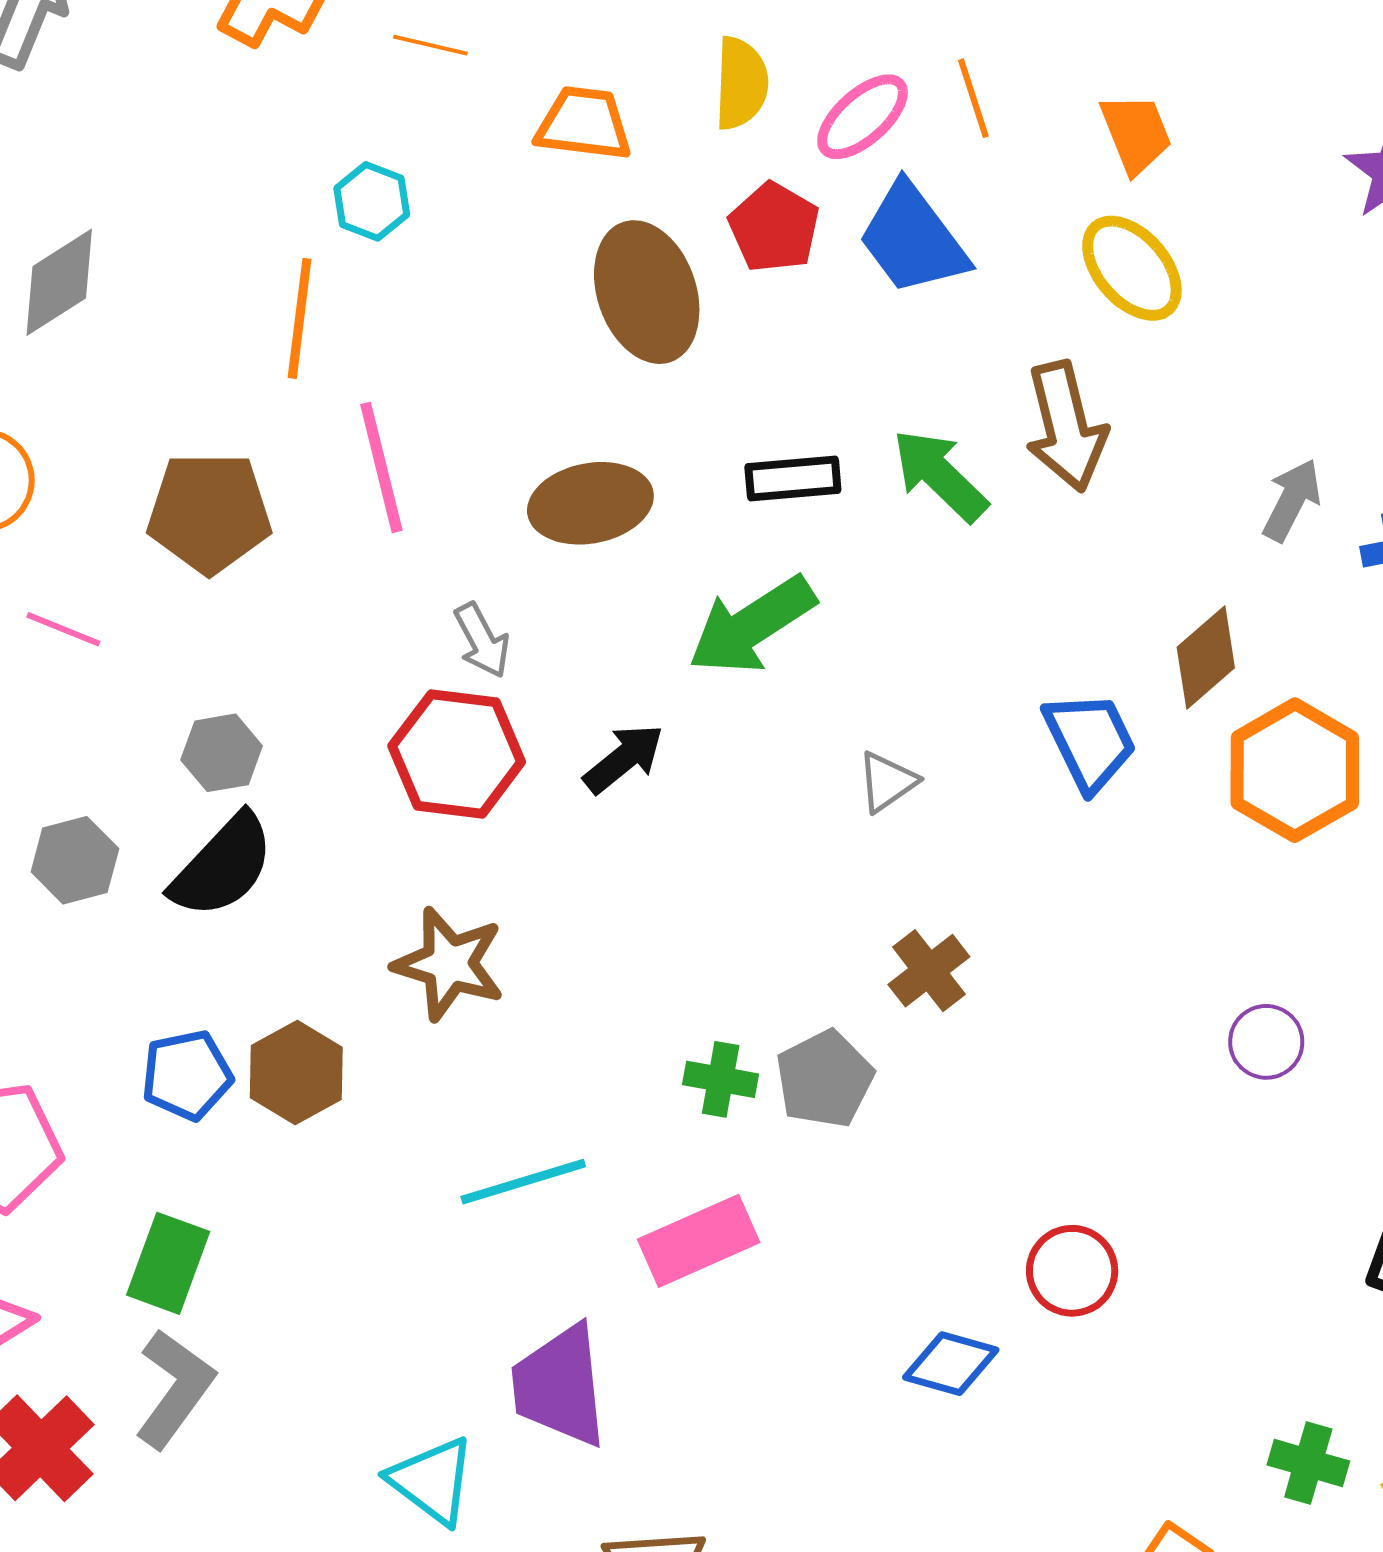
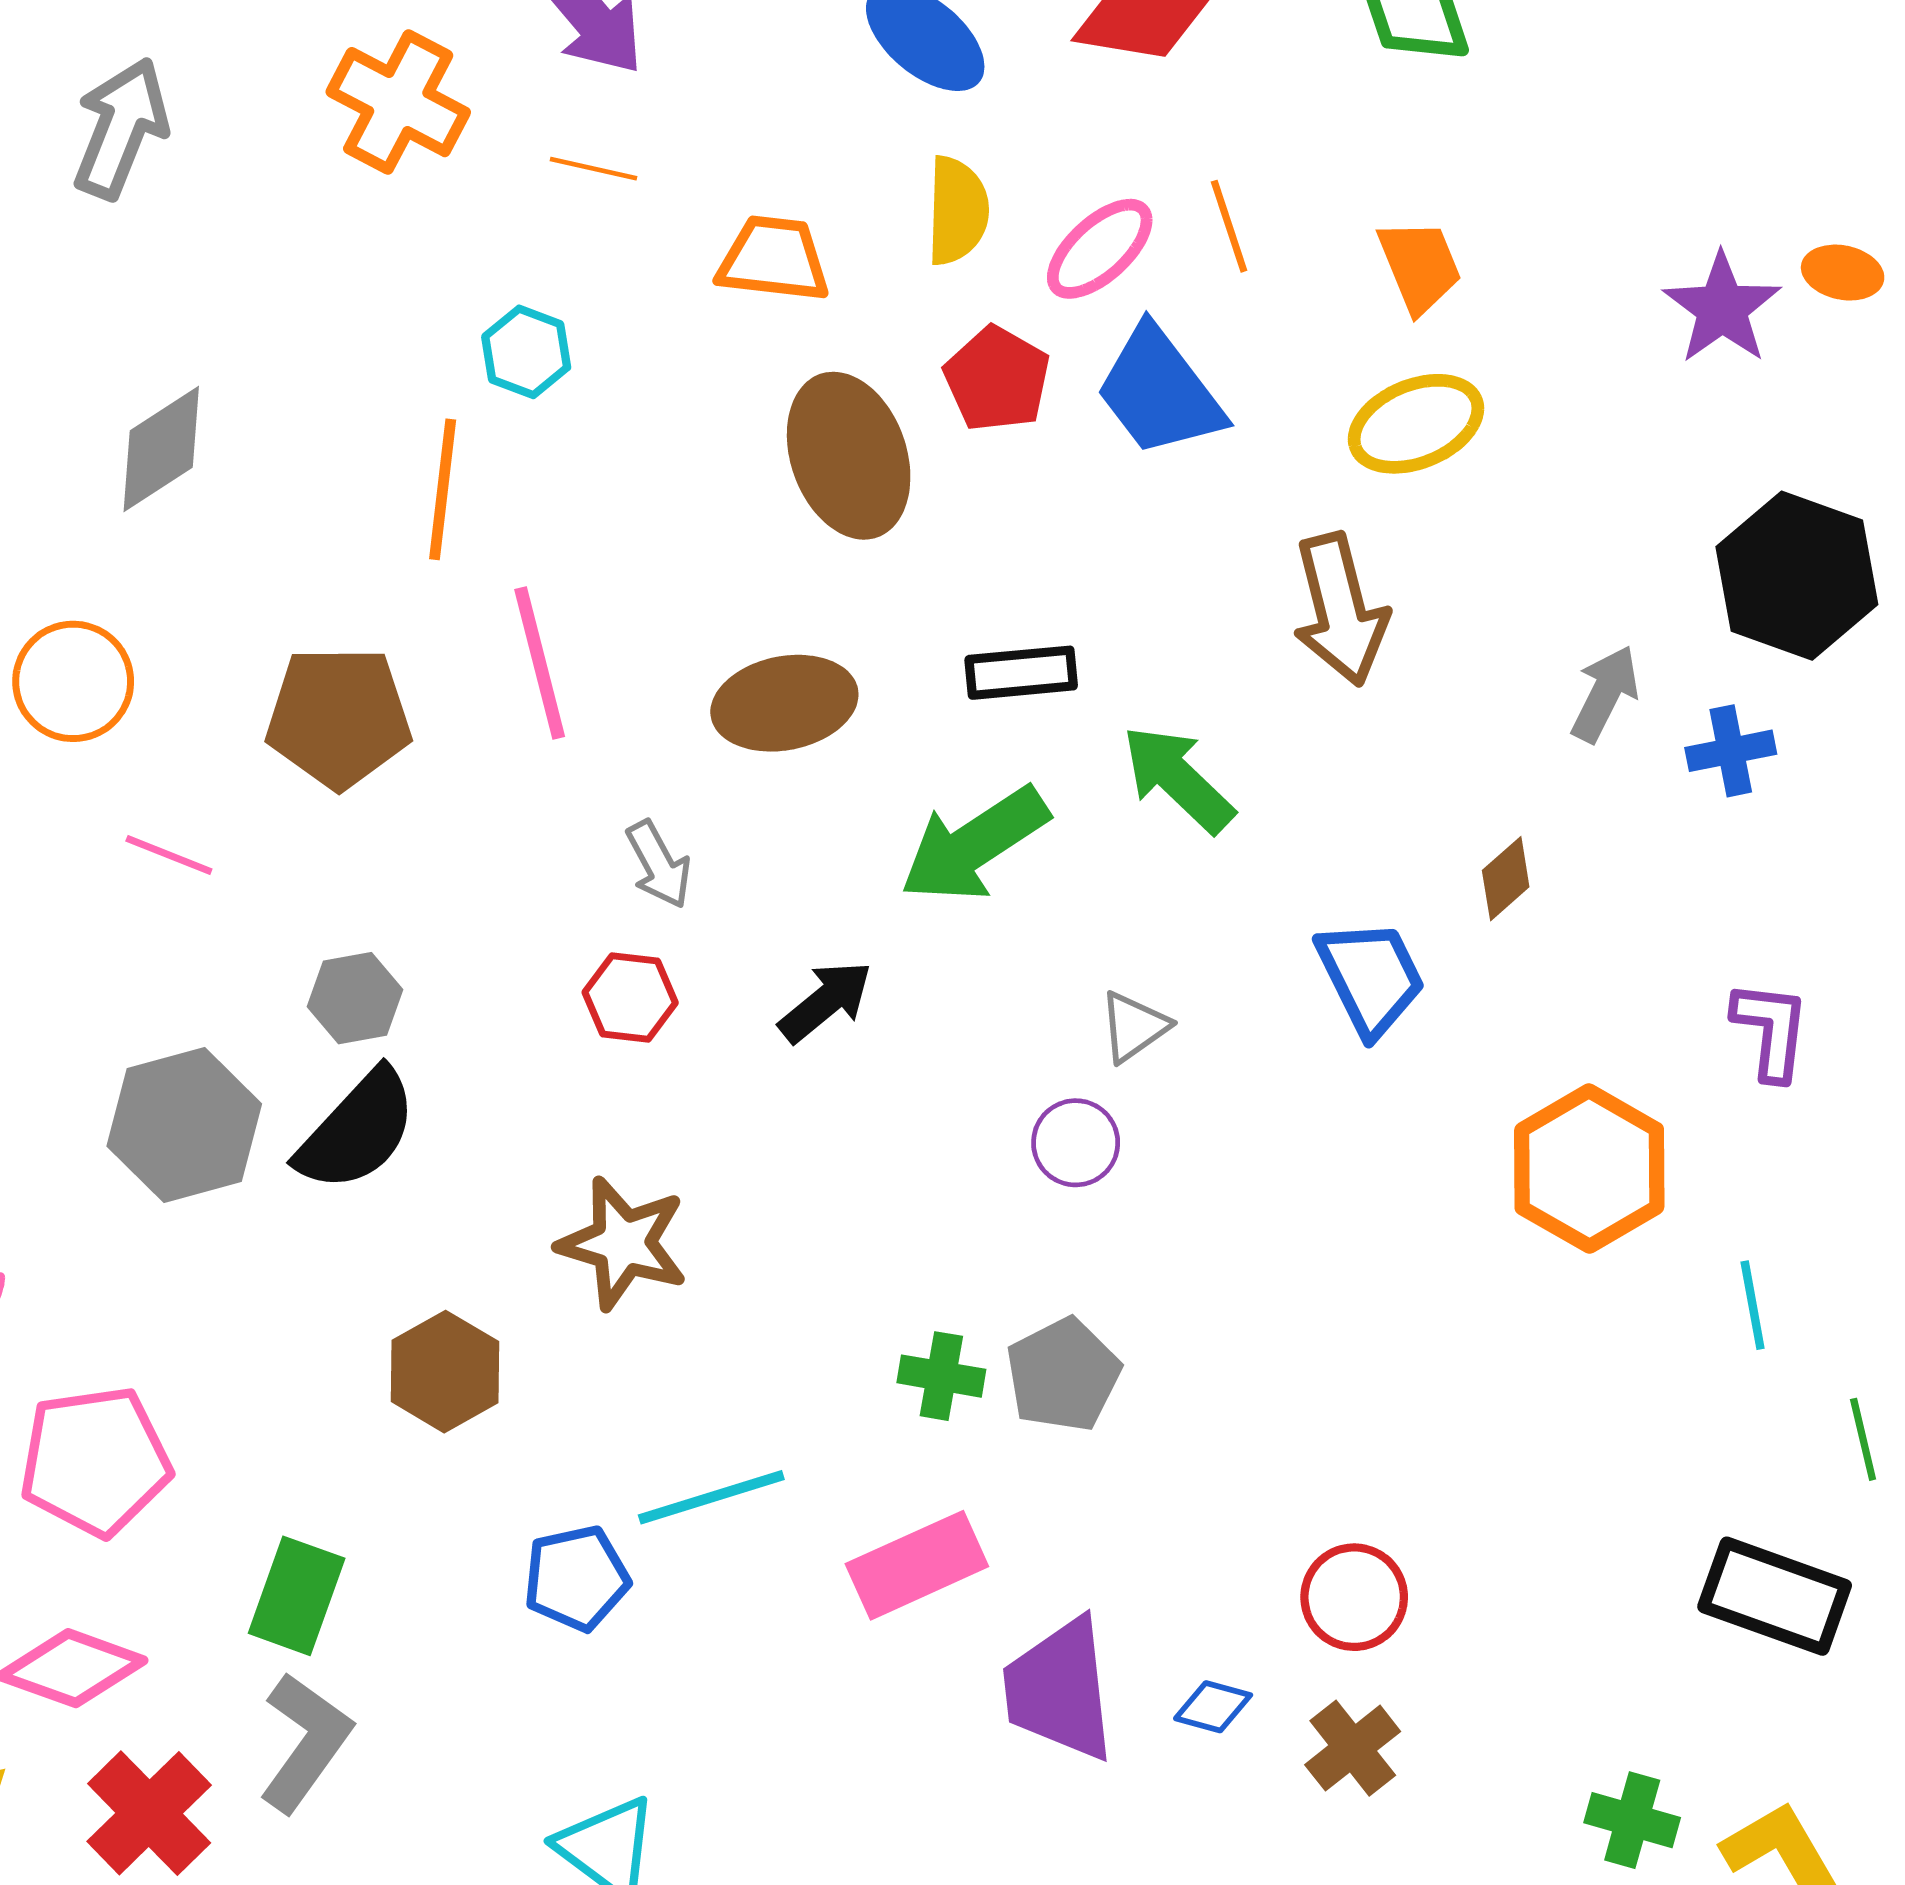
yellow ellipse: (1132, 268) -> (1416, 424), turned -71
green arrow: (940, 475) -> (1178, 779), moved
brown diamond: (1206, 658) -> (1506, 879), size x0.7
red hexagon: (457, 754) -> (630, 998), size x0.6
orange hexagon: (1295, 770) -> (1589, 1169), moved
gray hexagon: (75, 860) -> (184, 1125), size x1.5
brown cross: (929, 971) -> (1353, 1748), moved
purple circle: (1266, 1042) -> (1076, 1143), moved
blue pentagon: (187, 1075) -> (576, 1578), moved
blue diamond: (951, 1364) -> (1213, 1707), size x0.7
purple trapezoid: (560, 1386) -> (1060, 1690), moved

